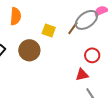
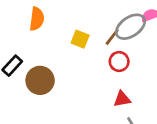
brown circle: (29, 50) -> (40, 80), moved
red circle: (92, 55) -> (119, 62), moved

